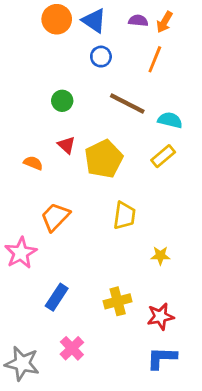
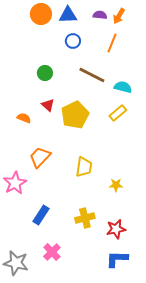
blue triangle: (94, 21) -> (68, 15), turned -36
yellow trapezoid: (124, 216) -> (84, 167), moved

